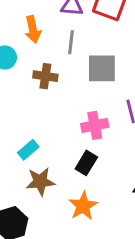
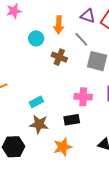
gray line: (71, 42) -> (81, 39), turned -63
black rectangle: (86, 163) -> (72, 120), turned 35

